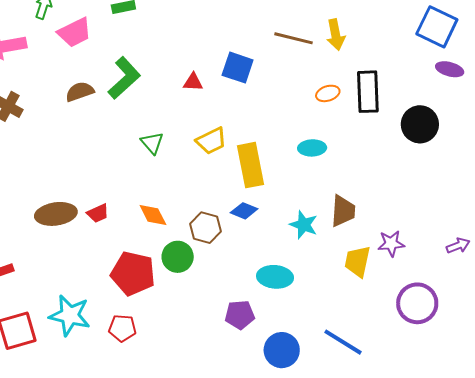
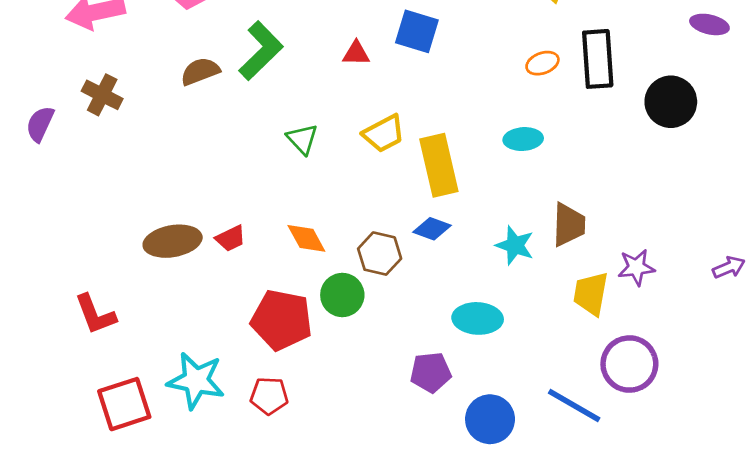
purple circle: (417, 303) -> (629, 364), moved

